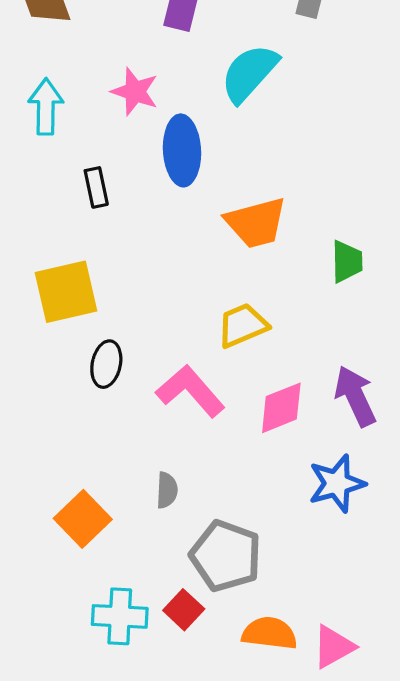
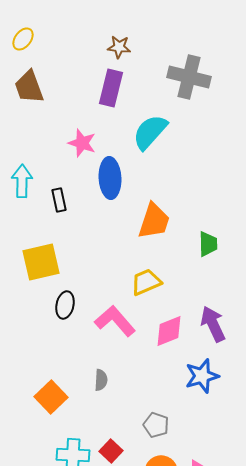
cyan arrow: (46, 107) -> (22, 181), moved
orange trapezoid: (256, 223) -> (154, 221), turned -57
gray pentagon: (226, 556) -> (156, 425), moved, size x0.6

